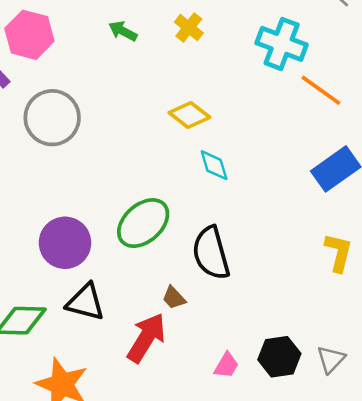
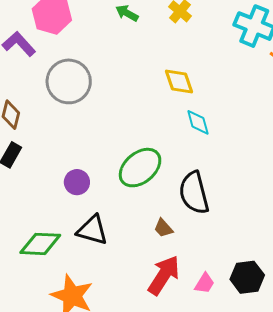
yellow diamond: (189, 115) -> (179, 82), turned 32
purple circle: (65, 243) -> (77, 182), size x0.6
red arrow: (146, 338) -> (164, 275), moved

